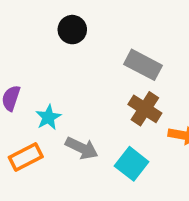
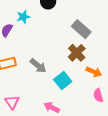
cyan star: (48, 117) -> (23, 17), moved

